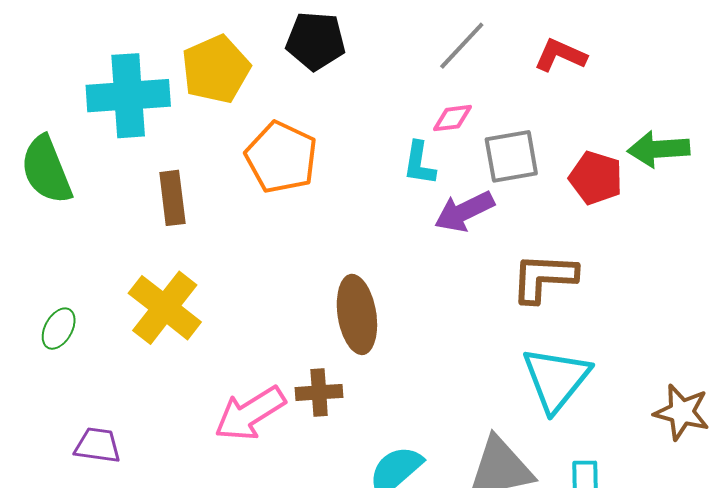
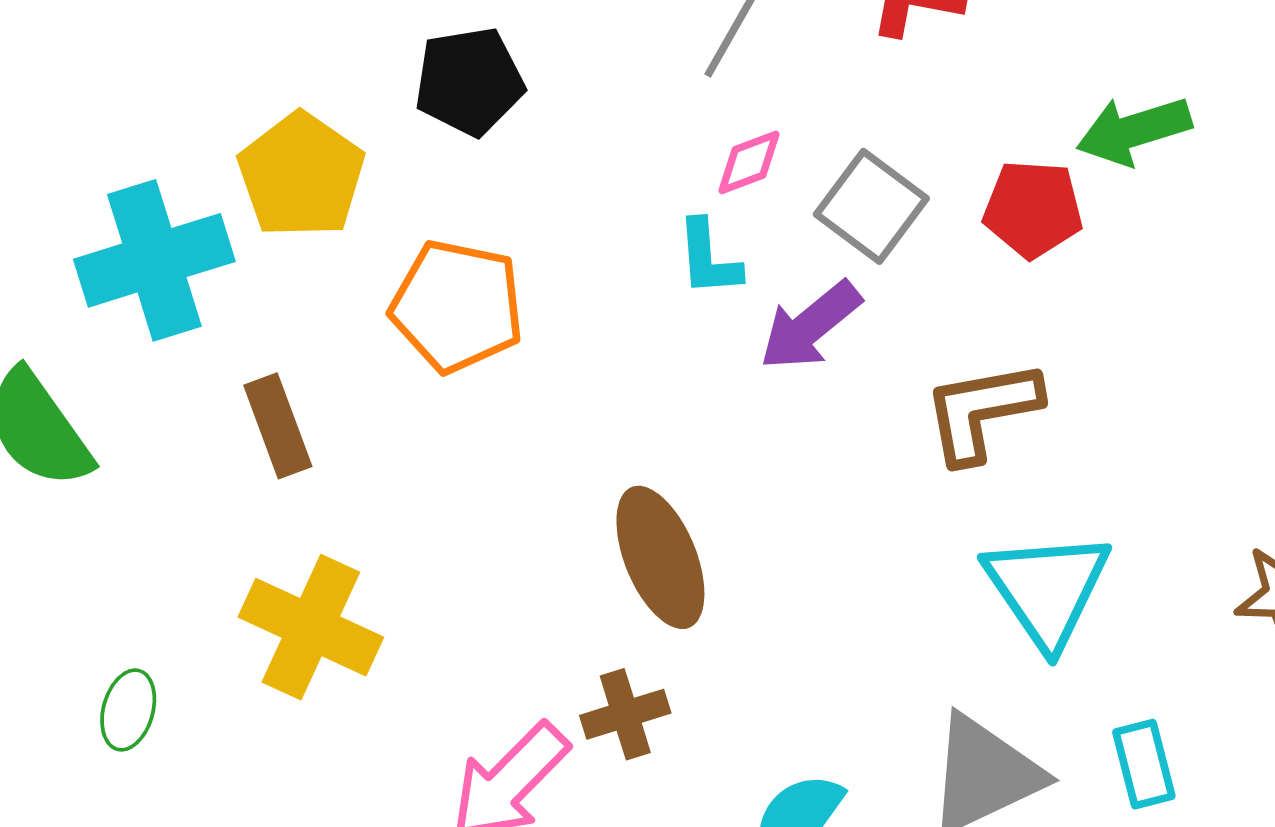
gray square: (511, 156) -> (871, 206), turned -30

